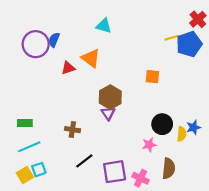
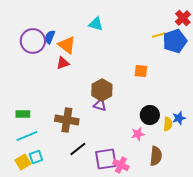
orange triangle: (91, 58) -> (67, 45), moved
purple triangle: (108, 113) -> (100, 105), turned -40
brown cross: (72, 130) -> (67, 120), size x1.6
pink cross: (141, 178) -> (121, 165), moved

